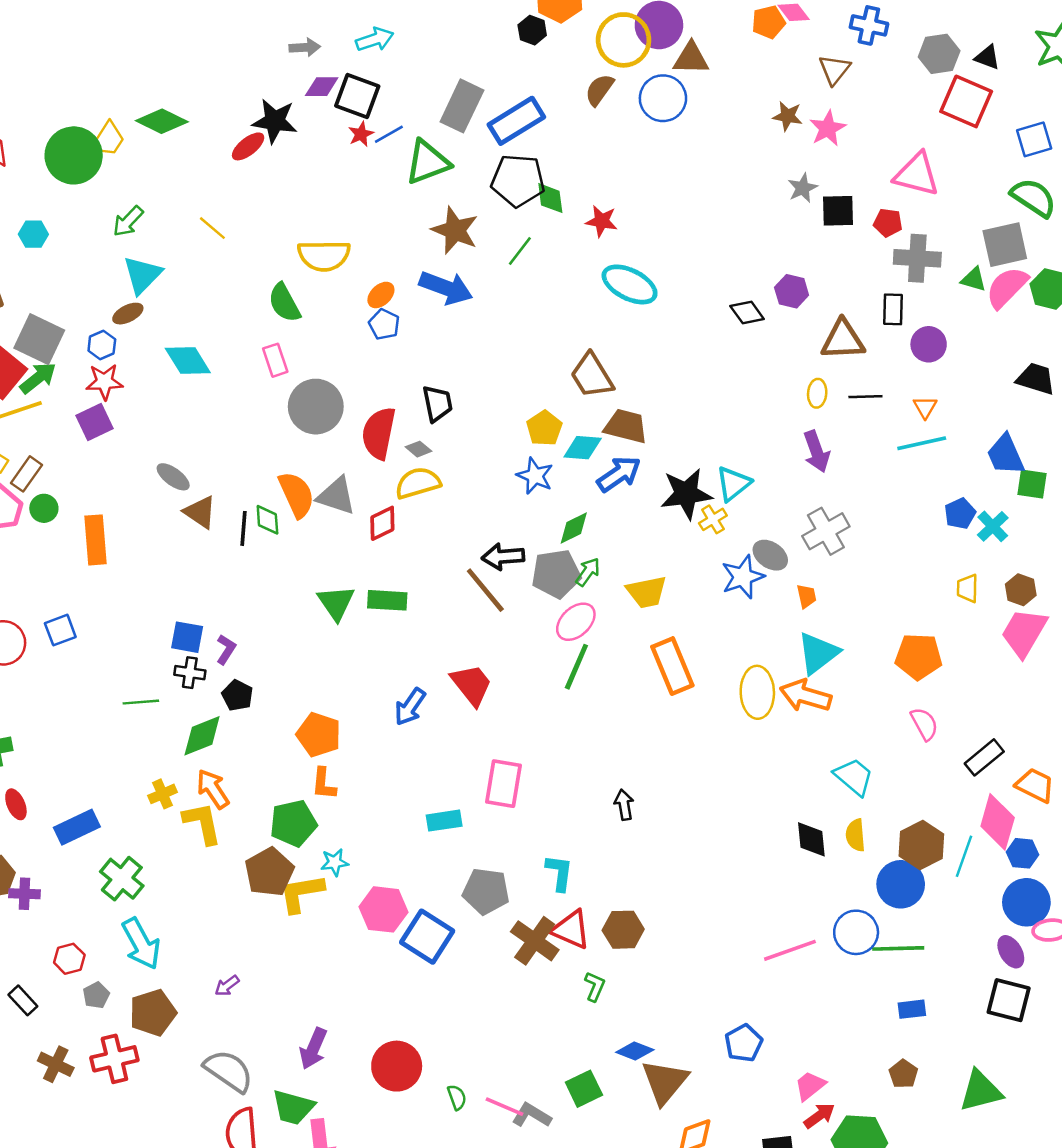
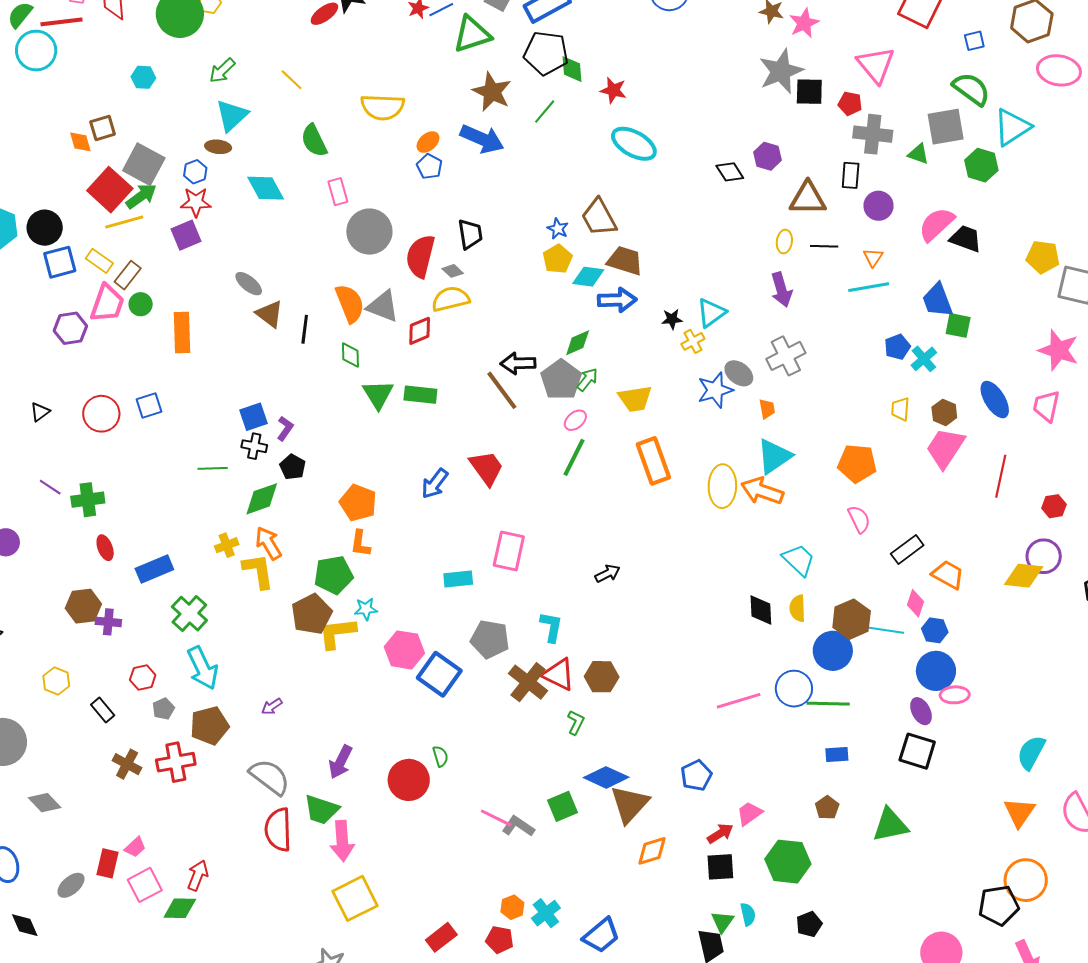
blue square: (1034, 139) -> (974, 41), size x0.7
pink triangle: (917, 174) -> (876, 65), turned 33
gray star: (803, 188) -> (781, 71), size x1.8
pink semicircle: (1007, 287) -> (936, 224), moved
green semicircle: (284, 303) -> (314, 141), moved
brown ellipse: (128, 314) -> (218, 147), turned 30
blue arrow: (619, 474) -> (617, 300), turned 30
blue star: (535, 476) -> (558, 229), moved, size x0.7
black star: (686, 494) -> (672, 319), size x0.5
green diamond: (267, 520) -> (350, 355), moved
gray pentagon: (556, 574) -> (561, 380), turned -30
pink ellipse: (576, 622) -> (575, 420), size x0.7
blue square: (187, 637) -> (253, 417), turned -32
black arrow: (624, 805) -> (608, 573), turned 70
pink diamond: (998, 822) -> (916, 603), size x0.6
cyan line: (964, 856) -> (886, 630), turned 76
blue diamond: (635, 1051) -> (606, 777), size x1.4
green semicircle: (457, 1097) -> (440, 756), moved
red arrow: (819, 1116) -> (720, 833), moved

